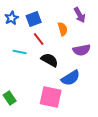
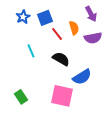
red line: (39, 39) -> (57, 34), moved
purple semicircle: (82, 50) -> (93, 38), moved
cyan line: (20, 52) -> (31, 51), turned 56

